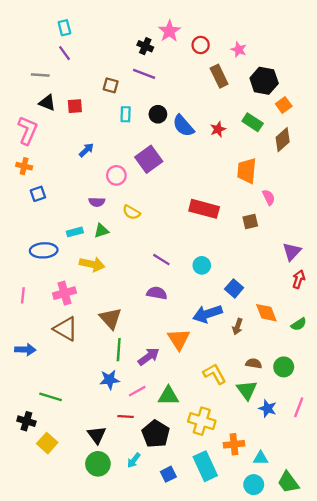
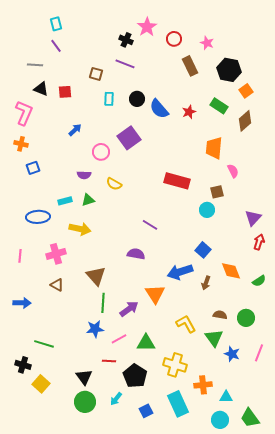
purple line: (161, 260) -> (150, 225), moved
cyan circle: (202, 265) -> (207, 210), moved
brown triangle: (66, 329) -> (57, 285), size x0.6

